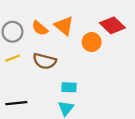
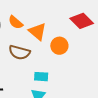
orange triangle: (64, 26) -> (38, 32), moved
orange circle: (92, 42) -> (59, 46), moved

